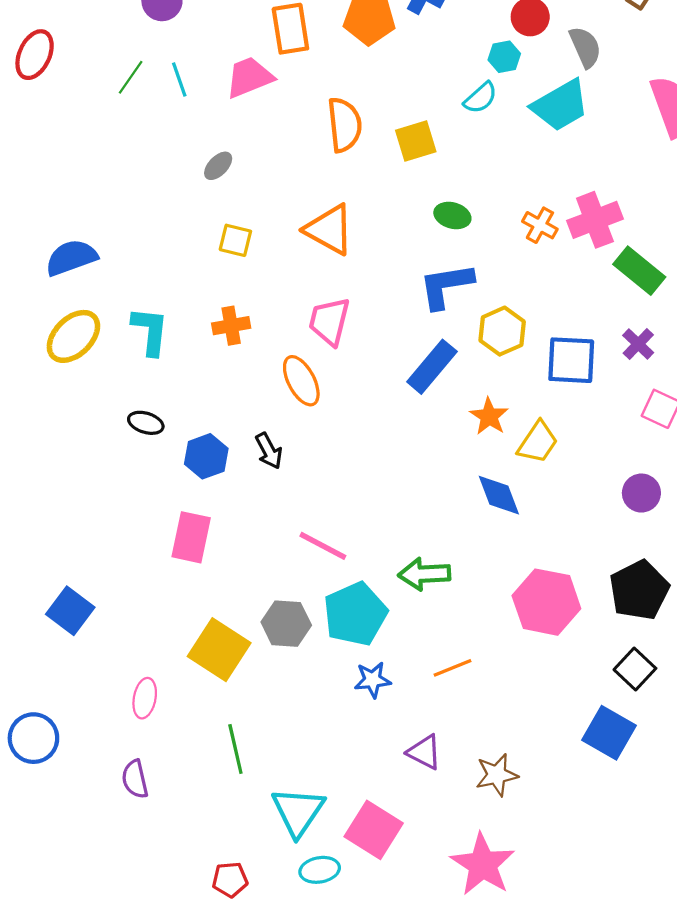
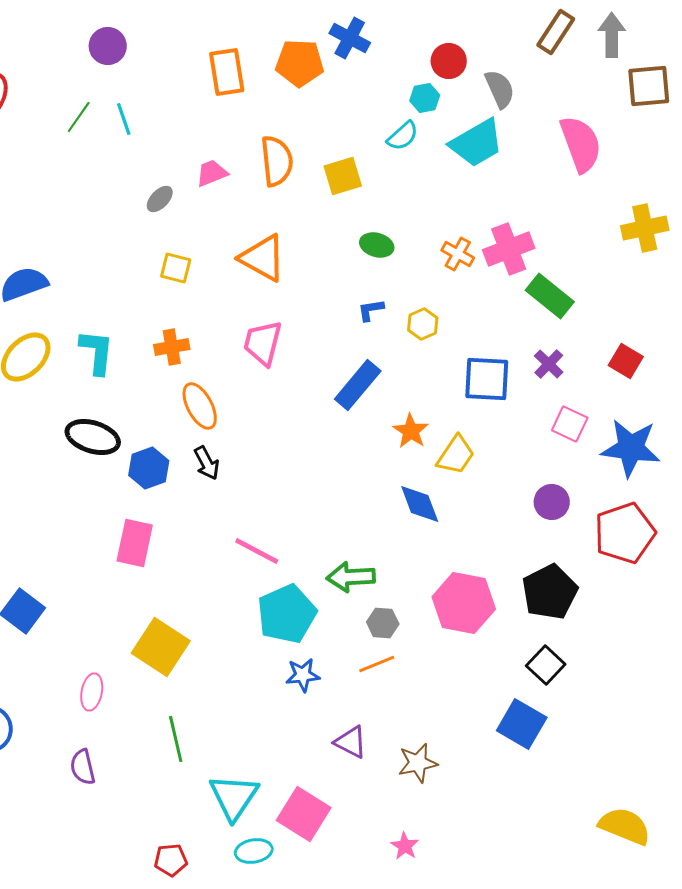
pink trapezoid: (249, 77) -> (212, 173), moved, size x0.7
blue L-shape: (446, 286) -> (371, 310), size x0.5
yellow hexagon: (502, 331) -> (423, 324), moved, size x0.7
orange ellipse: (301, 381) -> (200, 406), moved
black ellipse: (146, 423) -> (93, 437), size x1.6
gray hexagon: (286, 624) -> (383, 623), moved, size x0.7
pink star: (483, 864) -> (405, 846), size x0.5

